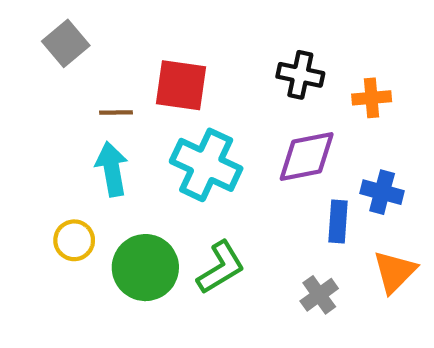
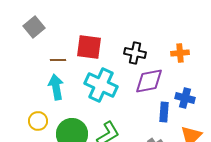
black cross: (300, 75) -> (135, 53), moved

